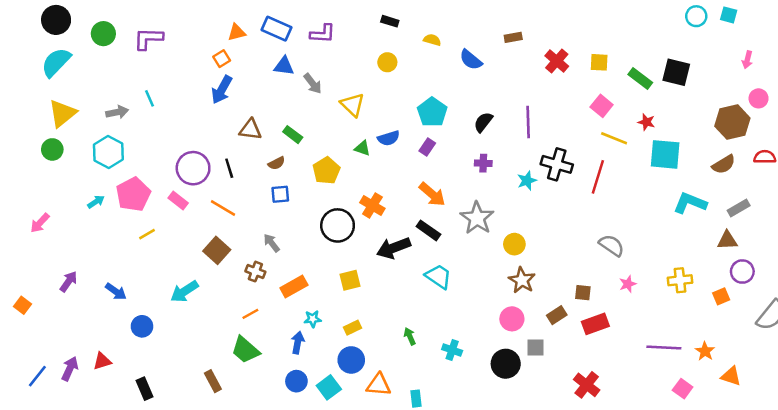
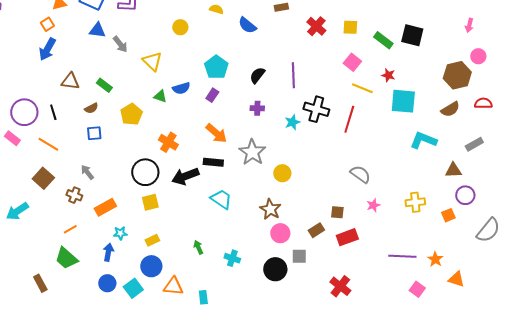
gray rectangle: (739, 208) -> (474, 144), moved
black circle: (338, 225) -> (145, 172), moved
black rectangle: (428, 230) -> (213, 162), turned -30
brown star: (522, 280) -> (270, 209), moved

